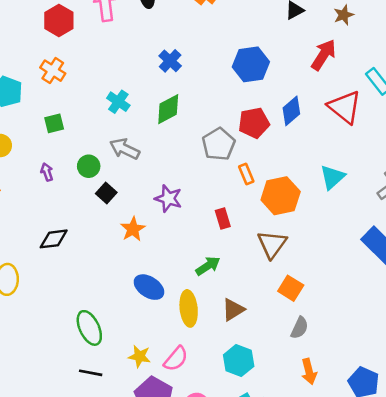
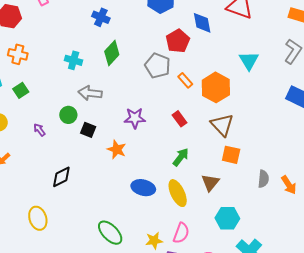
blue diamond: (291, 111) -> (202, 23), turned -40
green square: (54, 123) -> (21, 90), moved
orange square: (291, 288) -> (231, 155), moved
orange arrow: (309, 371) -> (289, 185), moved

